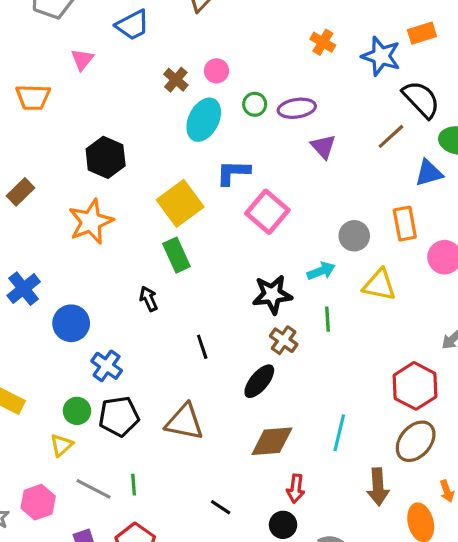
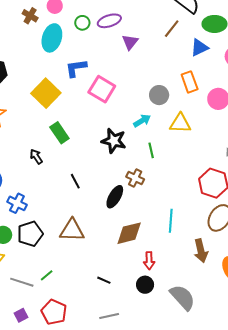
purple triangle: (323, 146) -> (130, 42), turned 30
green rectangle: (176, 255) -> (59, 133), moved
black star: (272, 294) -> (114, 141), turned 30
brown cross: (284, 340) -> (135, 178), moved
green line: (134, 485) -> (47, 275), turned 64

